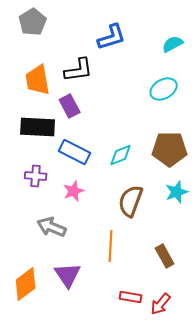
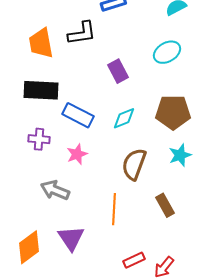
purple rectangle: (70, 106) -> (118, 71), moved
brown rectangle: (165, 256) -> (165, 205), moved
red rectangle: (131, 297) -> (134, 260), turned -35

